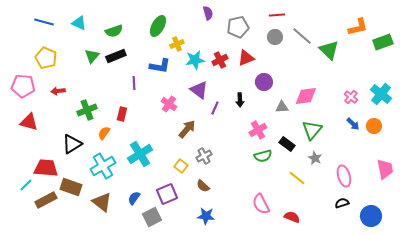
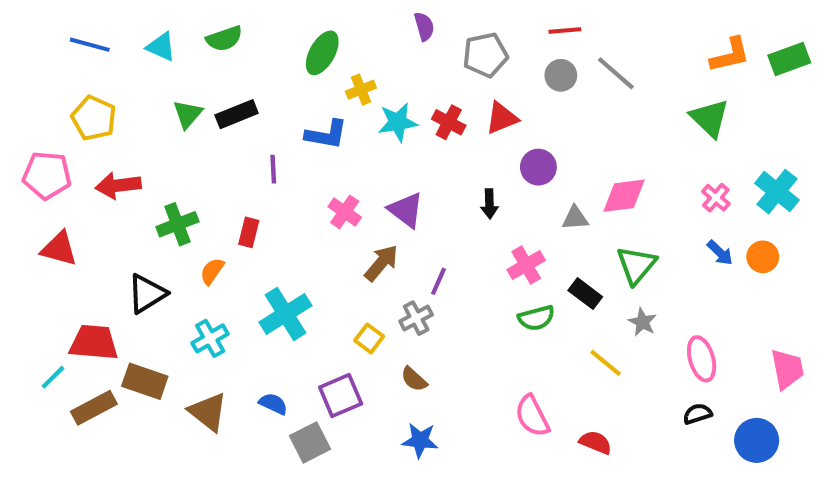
green semicircle: (114, 31) -> (224, 39), moved
green rectangle: (383, 42) -> (789, 59), moved
green triangle: (329, 50) -> (710, 118), moved
red cross: (220, 60) -> (449, 122), turned -35
purple triangle: (199, 90) -> (406, 210), moved
red arrow: (58, 91) -> (118, 185), size x1.5
purple line: (215, 108) -> (438, 281), moved
cyan cross: (103, 166) -> (210, 338), size x0.7
pink trapezoid: (385, 169) -> (787, 369), moved
blue semicircle: (134, 198) -> (273, 404), turned 80

